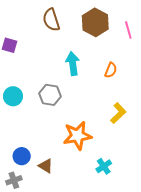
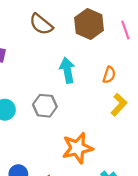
brown semicircle: (51, 20) -> (41, 24), turned -30
yellow L-shape: (118, 113) -> (119, 105), moved

